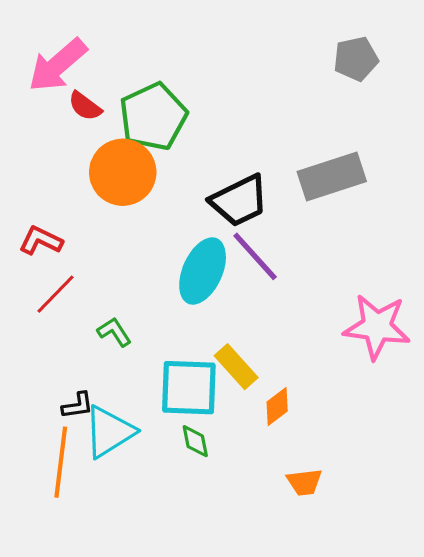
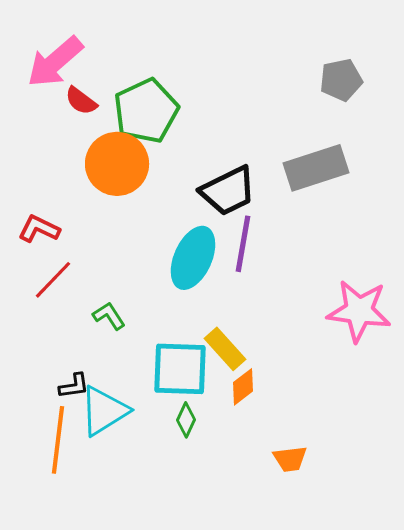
gray pentagon: (356, 59) -> (341, 80), moved
purple line: (255, 256) -> (243, 244), turned 52
orange diamond: (277, 407) -> (243, 387), moved
green diamond: (195, 441) -> (186, 420), turned 36

